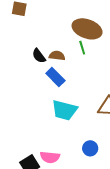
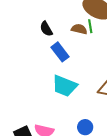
brown semicircle: (57, 56) -> (79, 29), moved

